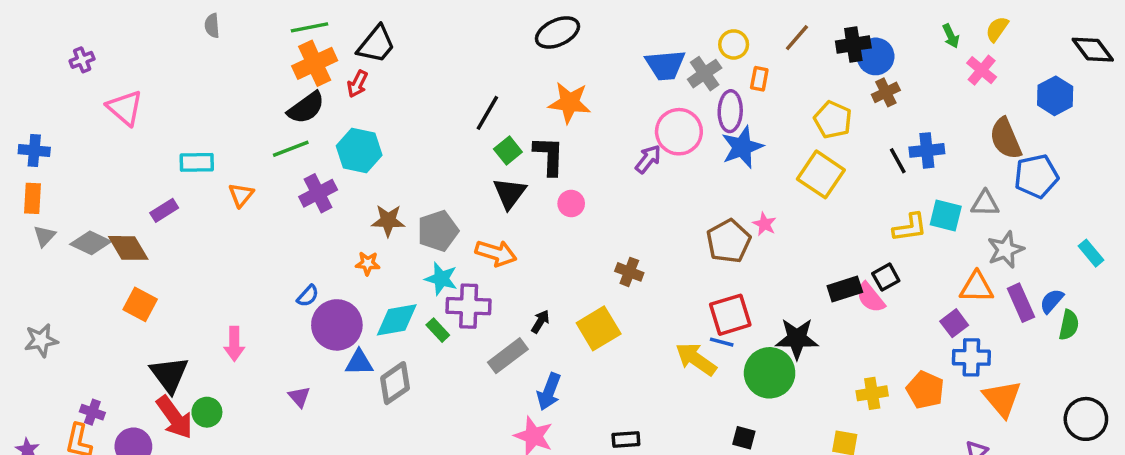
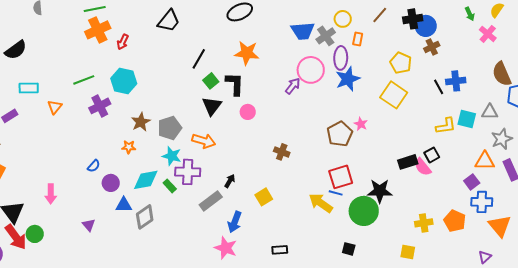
black trapezoid: (376, 44) -> (169, 21), moved
black semicircle: (306, 108) -> (16, 50), moved
brown star: (388, 221) -> (141, 122), turned -30
purple circle: (337, 325) -> (111, 183), size x0.6
yellow square: (599, 328) -> (264, 197), moved, size x0.7

